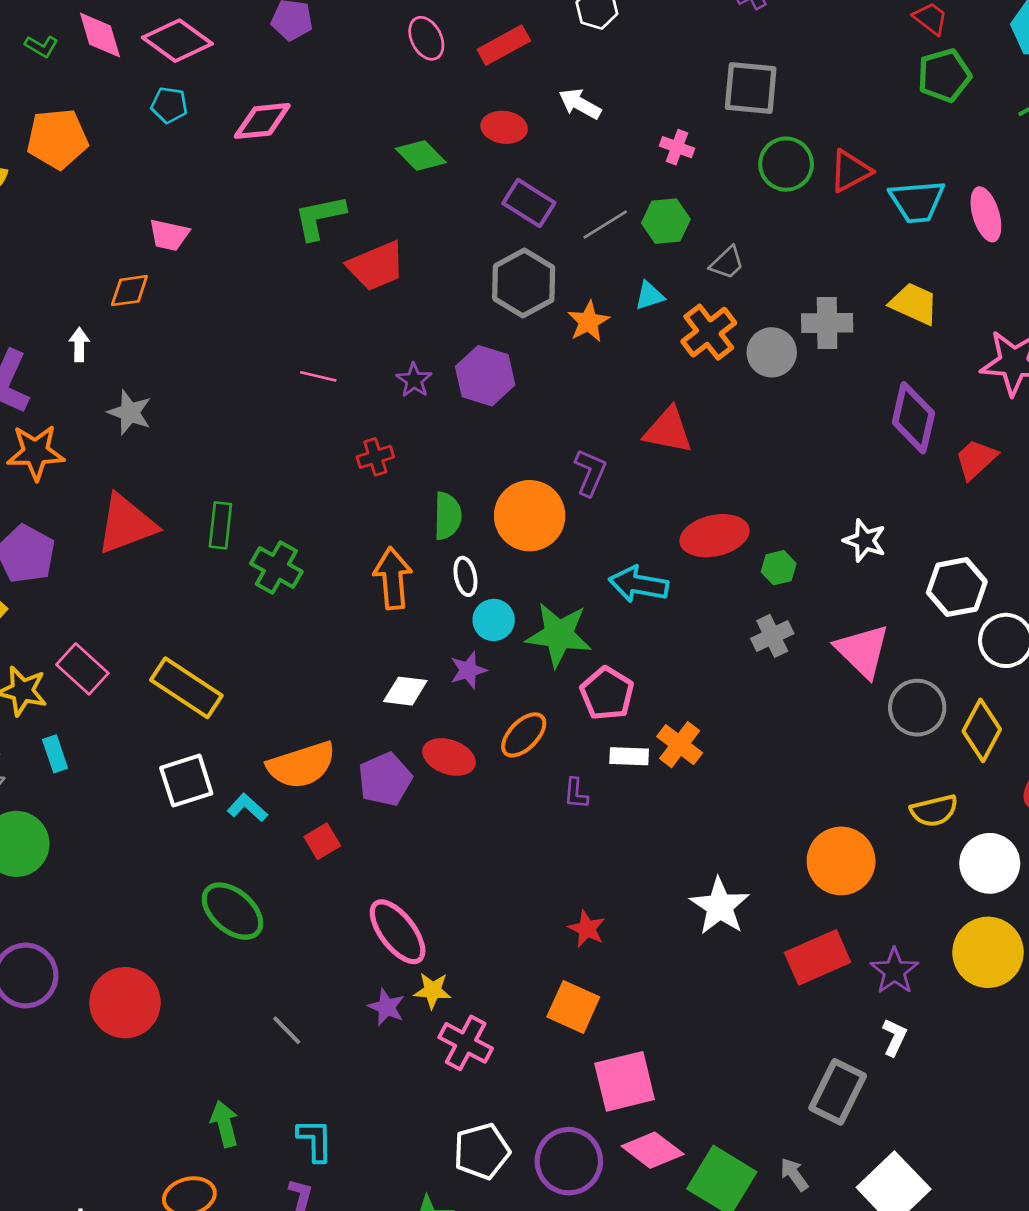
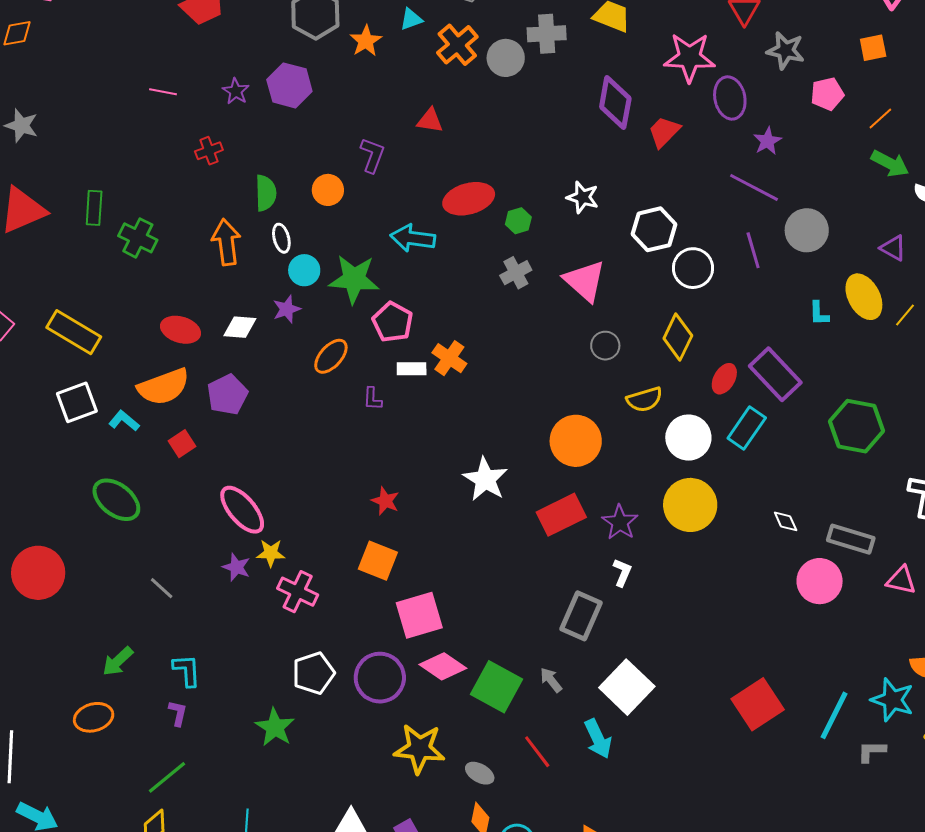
red triangle: (668, 430) -> (430, 121), size x0.7
orange circle: (530, 516) -> (328, 190), size x0.6
gray circle: (917, 708) -> (605, 346), moved, size x0.7
red ellipse: (449, 757) -> (181, 330), moved
green arrow: (225, 1124) -> (118, 661), turned -116

